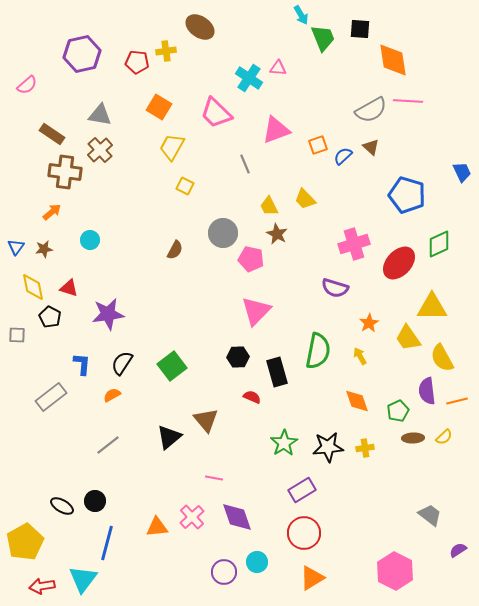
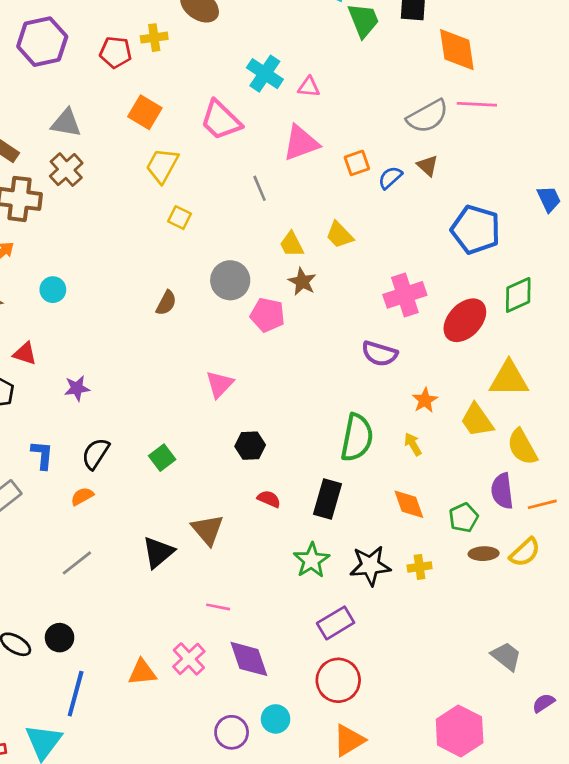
pink triangle: (278, 68) -> (309, 87), moved
pink triangle: (256, 311) -> (220, 384), moved, size x0.7
purple star: (108, 314) -> (77, 388), size x0.6
green square: (172, 366) -> (162, 458), size x0.7
black rectangle: (277, 372) -> (328, 499), moved, turned 32
yellow semicircle: (444, 437) -> (525, 552), size x1.4

